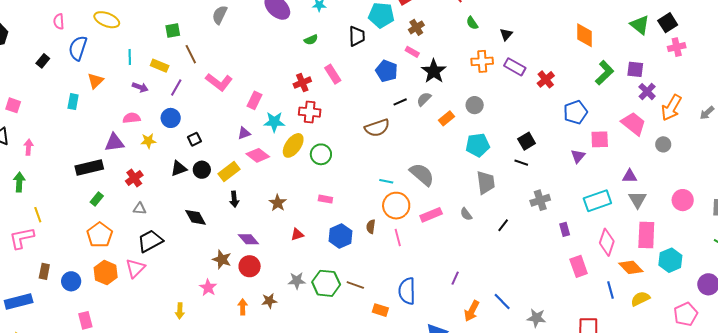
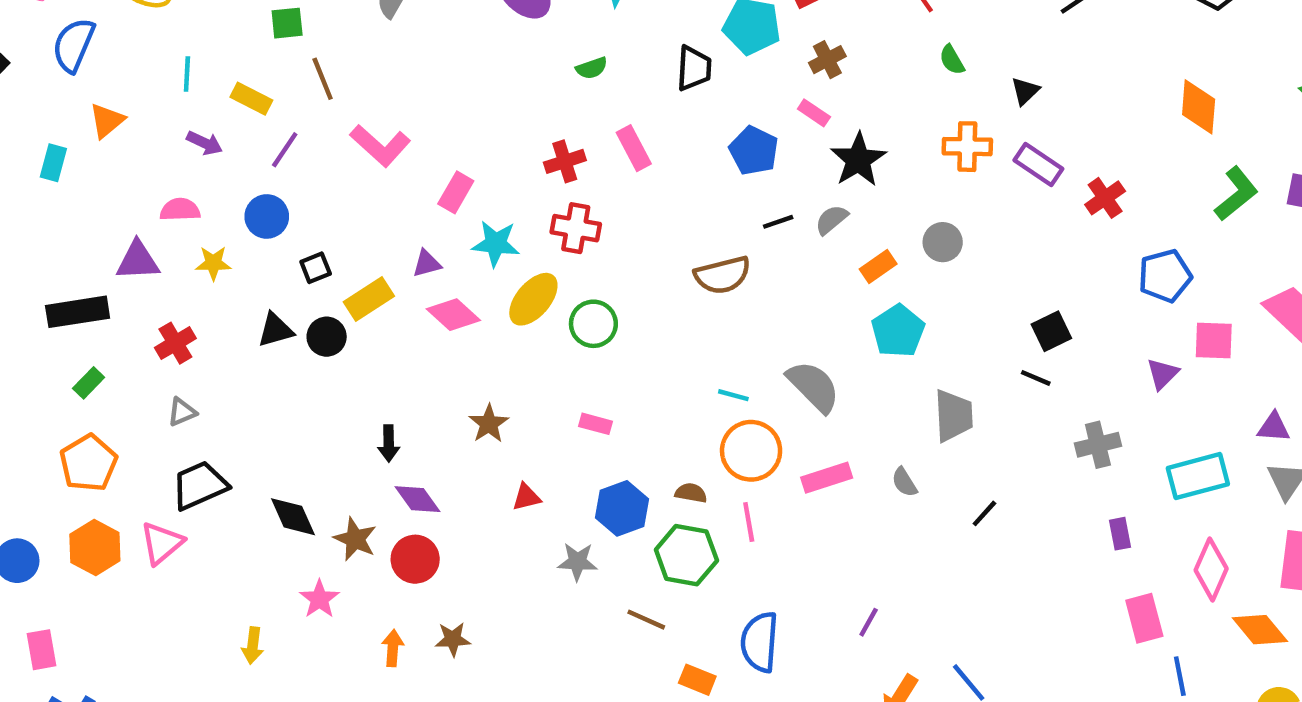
cyan pentagon: (478, 145) -> (898, 331), moved, turned -30
yellow rectangle: (229, 172) -> (369, 299), moved
black arrow: (234, 199) -> (389, 443), moved
gray cross: (540, 200) -> (1098, 445), moved
gray triangle: (140, 209) -> (182, 412), turned -32
black diamond: (196, 217) -> (293, 517), moved
brown semicircle: (371, 227) -> (691, 493), turned 88
gray star: (297, 281) -> (577, 562), moved
green hexagon: (326, 283) -> (686, 555), moved
blue line: (611, 290) -> (1180, 676), moved

